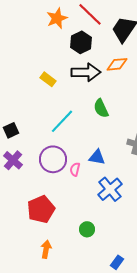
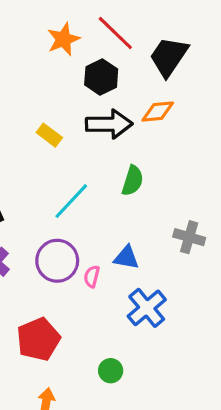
green semicircle: (101, 108) -> (133, 181), turned -138

